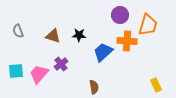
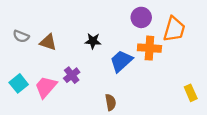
gray semicircle: (18, 31) -> (21, 36), turned -48
brown triangle: (53, 36) -> (48, 42), moved
cyan square: (16, 71) -> (19, 83), turned -35
yellow rectangle: (156, 85) -> (191, 93), moved

